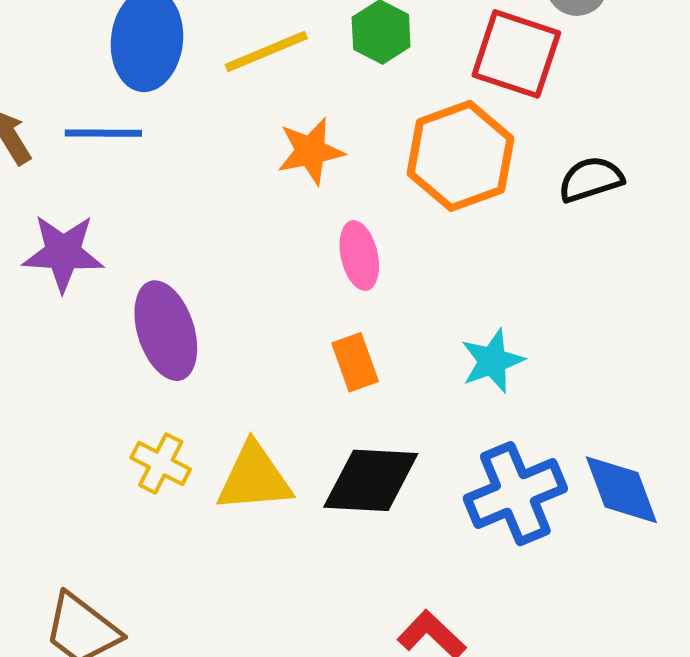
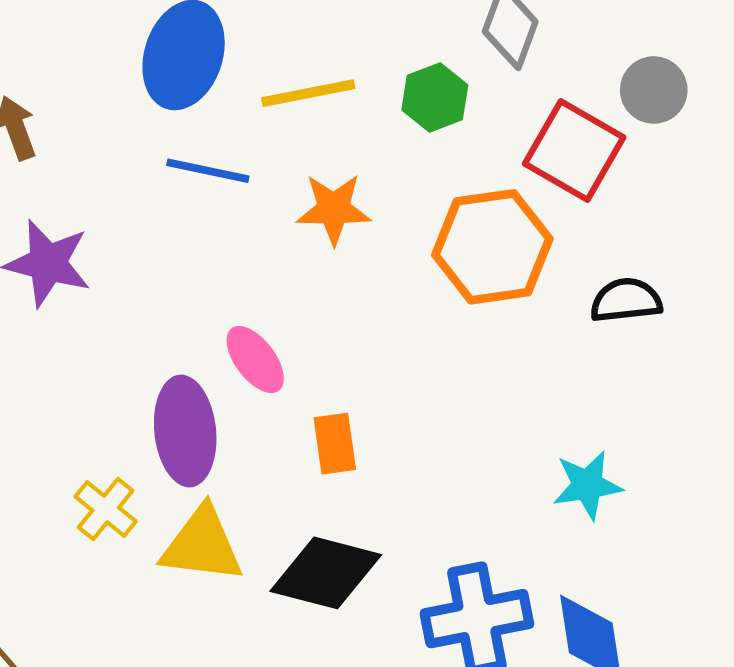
blue line: (103, 133) -> (208, 171), moved
pink ellipse: (359, 256) -> (255, 359), moved, turned -36
purple ellipse: (166, 331) -> (185, 431), moved
cyan star: (492, 361) -> (587, 485), moved

